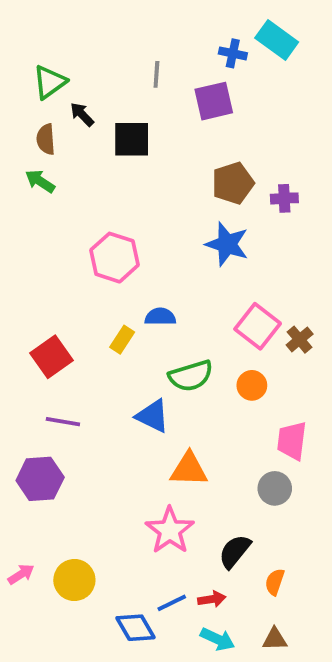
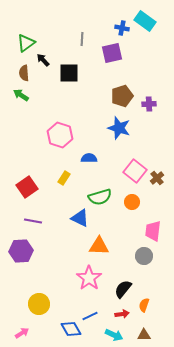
blue semicircle: (160, 317) -> (89, 158), moved
pink arrow: (21, 574) -> (22, 333), moved
red arrow: (212, 599) -> (122, 314), moved

